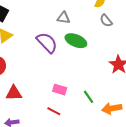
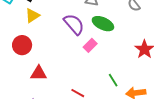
pink rectangle: (60, 90) -> (90, 45), moved, turned -64

